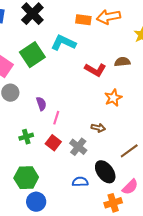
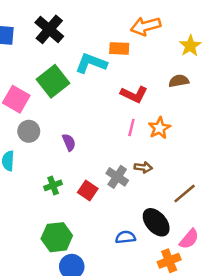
orange rectangle: (83, 20) -> (119, 48), moved
brown semicircle: (122, 62) -> (179, 81), moved
pink line: (56, 118) -> (131, 128), moved
gray cross: (78, 147) -> (117, 177), moved

